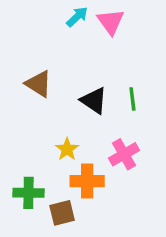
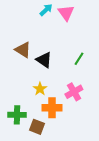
green line: (132, 99) -> (79, 59), turned 40
black triangle: (94, 101) -> (44, 60), moved
brown square: (62, 213) -> (37, 127), turned 35

